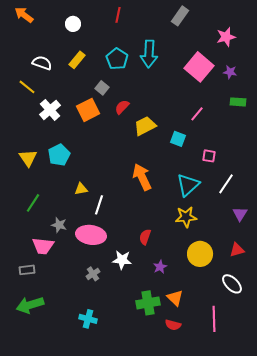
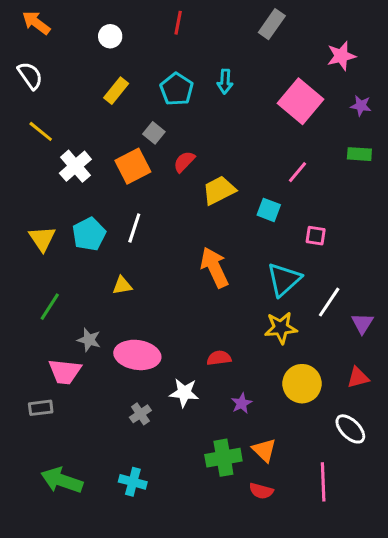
cyan arrow: (149, 54) -> (225, 82), size x0.6
white semicircle: (42, 63) -> (30, 76), moved, turned 36
purple star: (230, 72) -> (361, 106), moved
white line: (226, 184) -> (329, 302), moved
white line: (99, 205) -> (134, 228), moved
red semicircle: (145, 237) -> (219, 358), turned 63
green arrow: (30, 305) -> (62, 480), moved, turned 36

